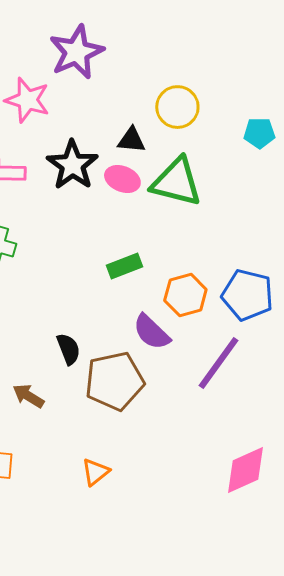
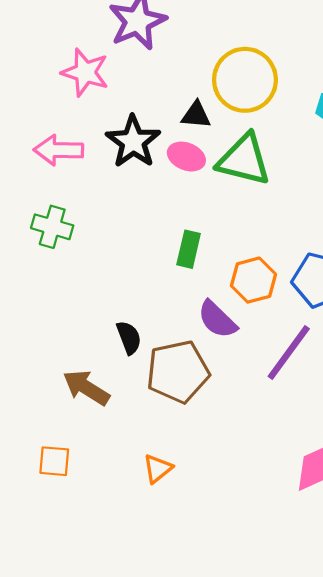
yellow circle: (177, 107) -> (245, 80), size x1.4
green rectangle: (124, 266) -> (189, 249), turned -56
brown arrow: (28, 396) -> (86, 388), size x1.4

